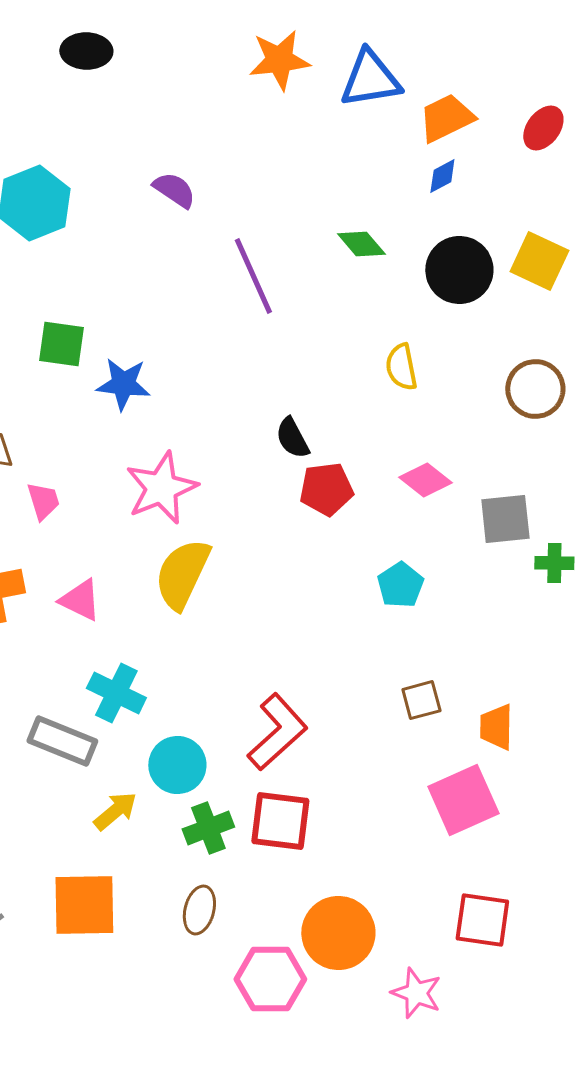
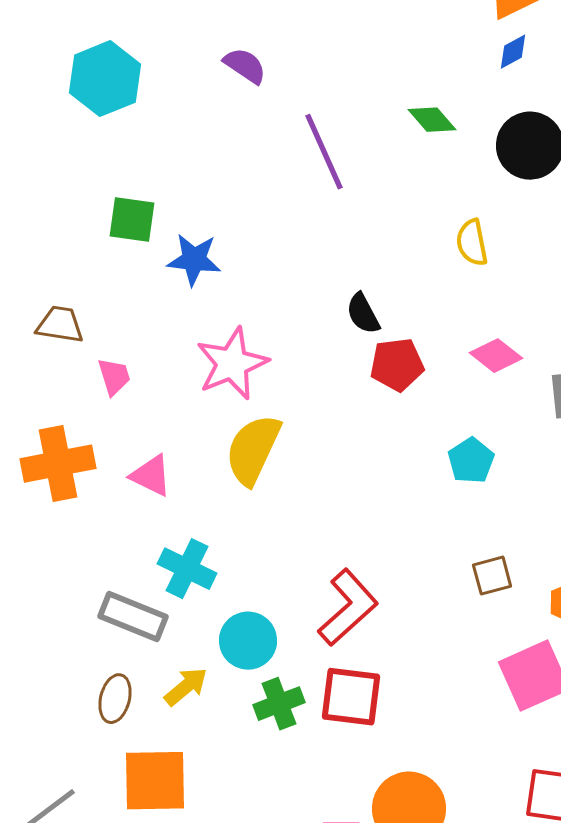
brown ellipse: (199, 910) -> (115, 699), moved

